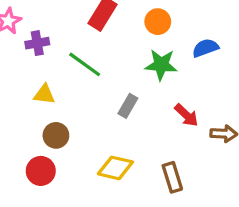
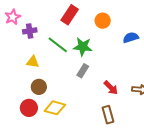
green star: (161, 65) -> (83, 47), moved
red arrow: (186, 115) -> (111, 88), moved
yellow diamond: (115, 168) -> (55, 108), moved

